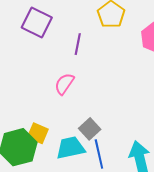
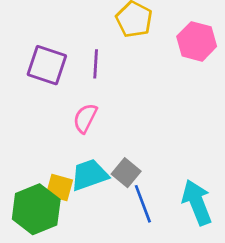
purple square: (37, 22) -> (47, 65), moved
cyan trapezoid: (70, 148) -> (89, 175), moved

